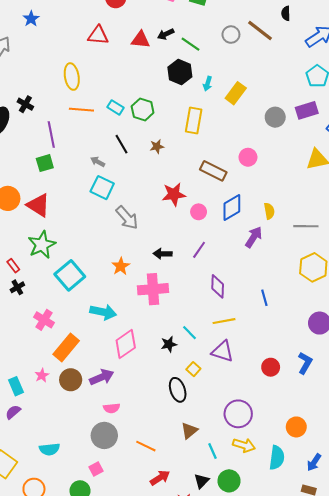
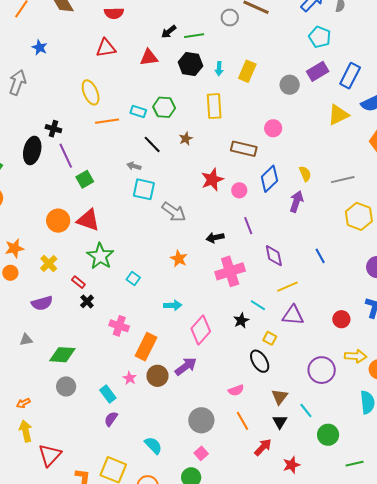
red triangle: (141, 40) -> (149, 57), moved
green line: (190, 44) -> (194, 36), turned -30
purple line: (51, 135) -> (66, 156), moved
purple line: (199, 250) -> (248, 226), turned -42
cyan square: (70, 275) -> (133, 278), size x0.5
pink cross: (153, 289) -> (230, 271), moved
cyan arrow: (103, 312) -> (173, 305), size x0.7
pink semicircle: (112, 408) -> (236, 390), moved
yellow arrow: (244, 445) -> (356, 356), moved
orange line: (146, 446) -> (243, 421), turned 48
cyan semicircle: (49, 449) -> (153, 445), turned -114
black triangle: (202, 481) -> (280, 422), moved

